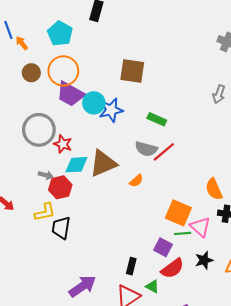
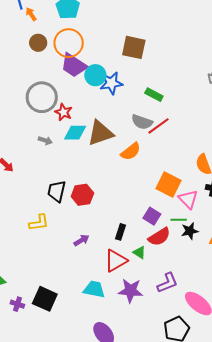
orange semicircle: (136, 181) -> (131, 151), size x1.5
red hexagon: (60, 187) -> (82, 195), moved
yellow L-shape: (45, 212) -> (39, 223), moved
green line: (183, 233) -> (179, 220), moved
purple arrow: (82, 286) -> (82, 240), moved, size x0.6

